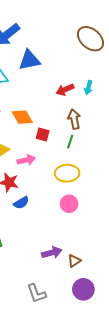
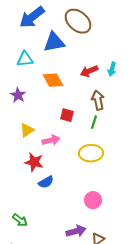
brown ellipse: (90, 39) -> (78, 21), moved
orange diamond: (22, 117) -> (53, 80), moved
pink circle: (69, 204) -> (93, 200), moved

